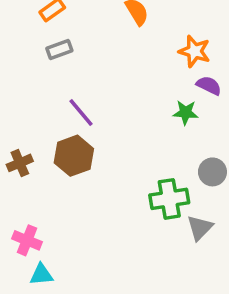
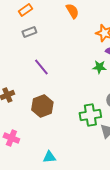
brown hexagon: (74, 156) -> (42, 106), moved
cyan triangle: (41, 275) -> (49, 157), moved

